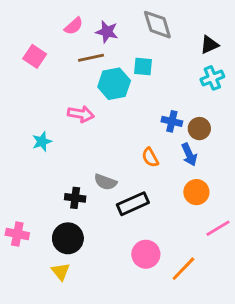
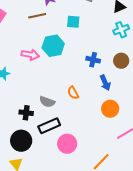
cyan hexagon: (114, 84) -> (53, 46), moved
brown circle: (199, 129) -> (121, 61), moved
orange semicircle: (150, 157) -> (73, 93), moved
black rectangle: (133, 204) -> (49, 126), moved
pink circle: (146, 254) -> (67, 144), moved

